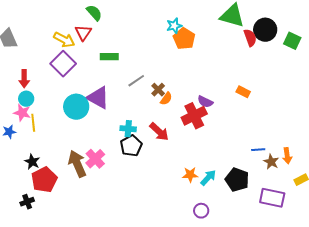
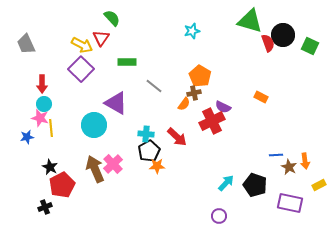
orange pentagon: (184, 39) -> (200, 76), moved
gray line: (136, 81) -> (154, 86), turned 72
brown cross: (158, 90) -> (194, 93), moved, turned 32
cyan circle: (76, 107) -> (94, 125), moved
orange star: (190, 175) -> (157, 166), moved

